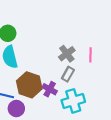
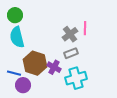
pink line: (90, 55) -> (85, 28), moved
gray rectangle: (68, 74) -> (71, 53), turned 40

